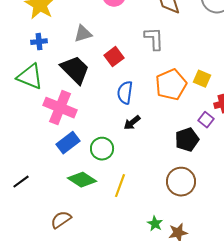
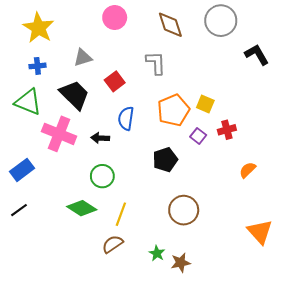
purple square: (206, 120) -> (198, 136), moved
black arrow: (132, 123) -> (100, 138), moved, turned 42
black pentagon: (187, 140) -> (165, 160), moved
blue rectangle: (68, 143) -> (22, 170), moved
brown semicircle: (61, 220) -> (113, 244), moved

